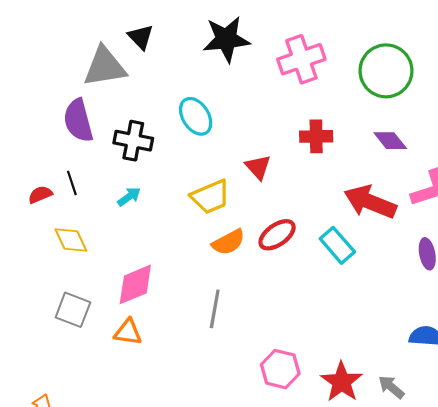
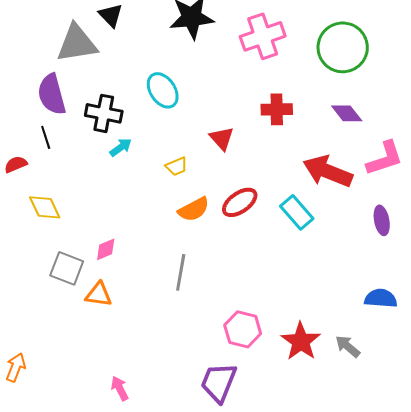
black line: (72, 183) -> (46, 137), moved
cyan arrow: (129, 197) -> (121, 147), moved
yellow trapezoid: (210, 197) -> (177, 166), size x0.6
pink diamond: (135, 284) -> (106, 249), size x0.6
gray square: (73, 310) -> (67, 268), moved

